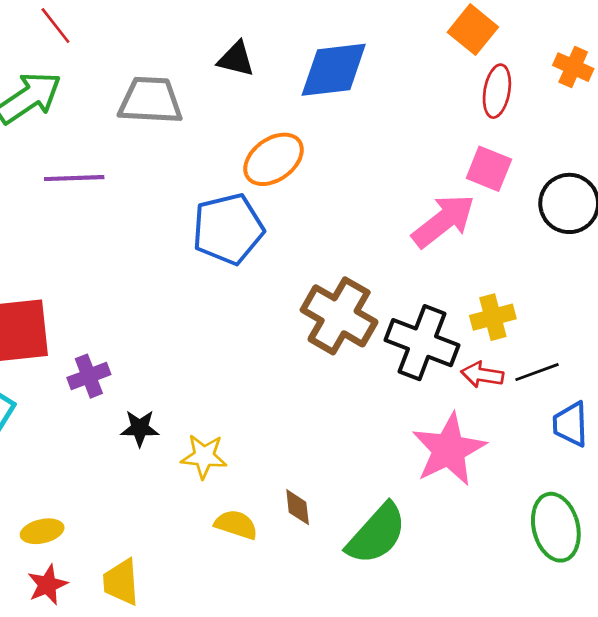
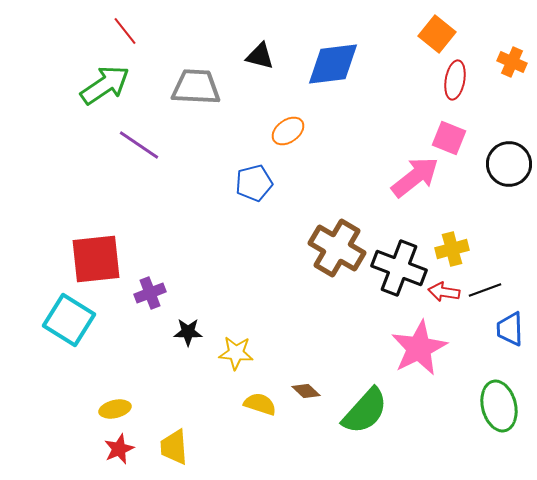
orange ellipse: (274, 159) -> (288, 131), size x0.7
purple line: (74, 178) -> (139, 145), turned 36
blue pentagon: (228, 229) -> (254, 183), size x0.7
brown diamond: (298, 507) -> (306, 391), turned -40

